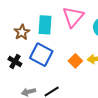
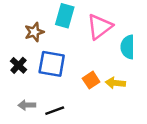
cyan rectangle: (45, 25) -> (65, 16), moved
blue square: (41, 55) -> (52, 64), turned -30

